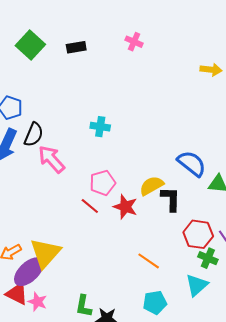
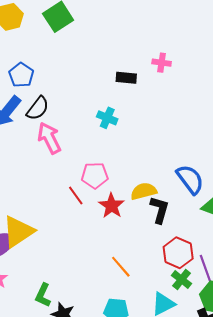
pink cross: (134, 42) -> (162, 63), moved, turned -30
black rectangle: (76, 47) -> (126, 78), moved

